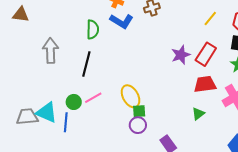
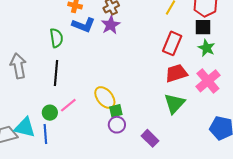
purple star: (181, 55) -> (111, 25), moved
green triangle: (198, 114) -> (174, 103), size x1.6

